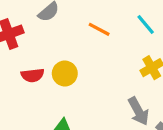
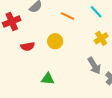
yellow circle: (65, 74) -> (55, 41), moved

